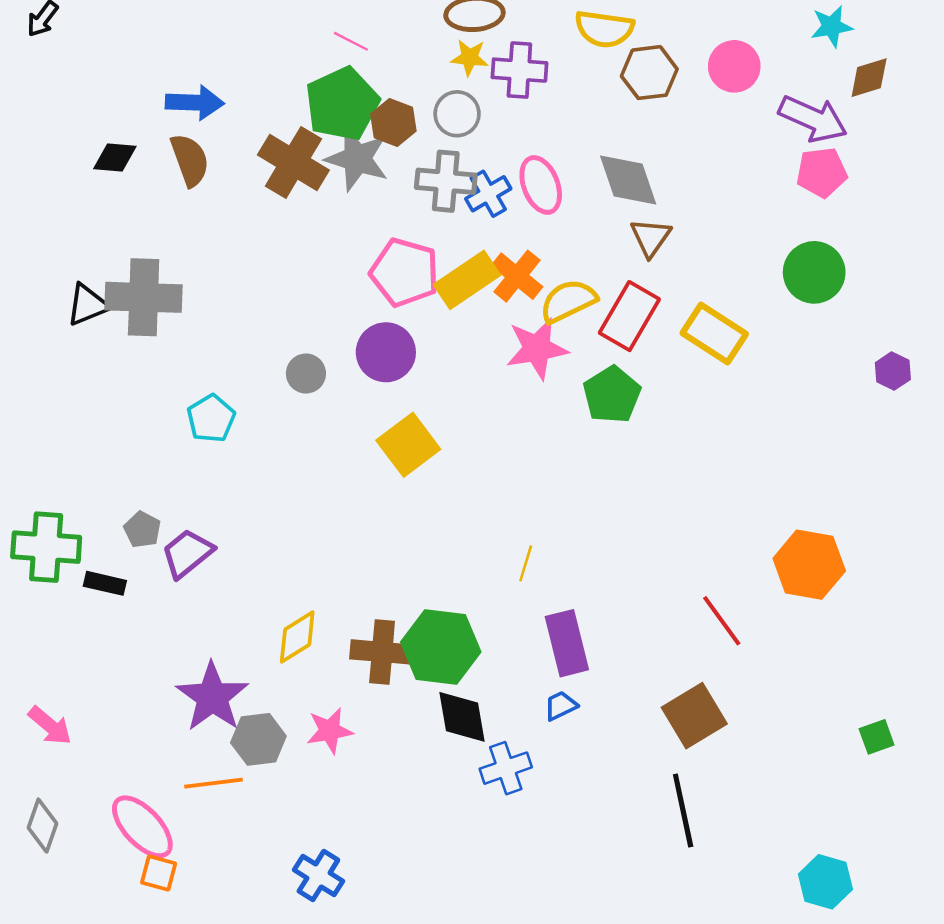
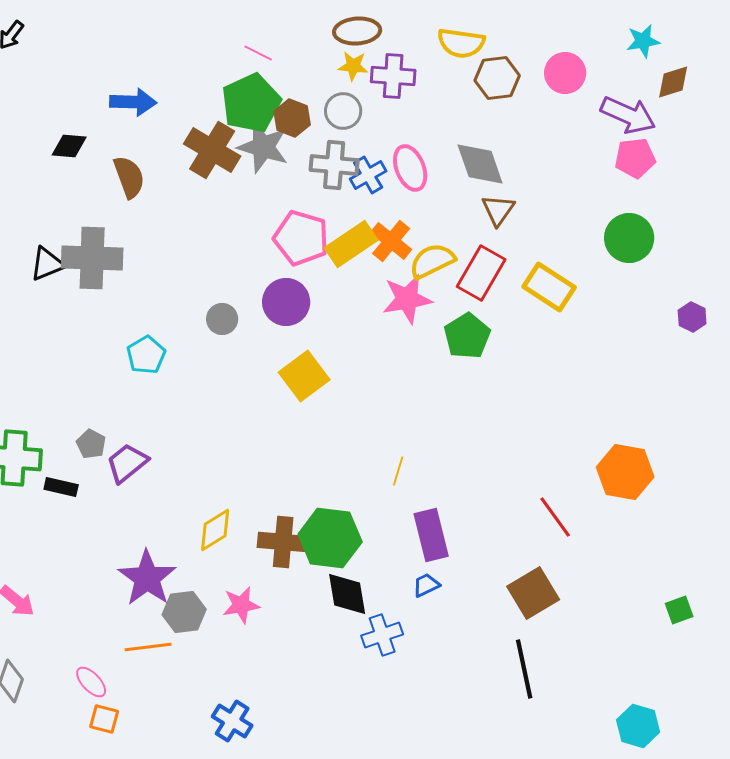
brown semicircle: (190, 160) -> (129, 177), moved
pink ellipse: (142, 827) -> (91, 682), size x0.6

